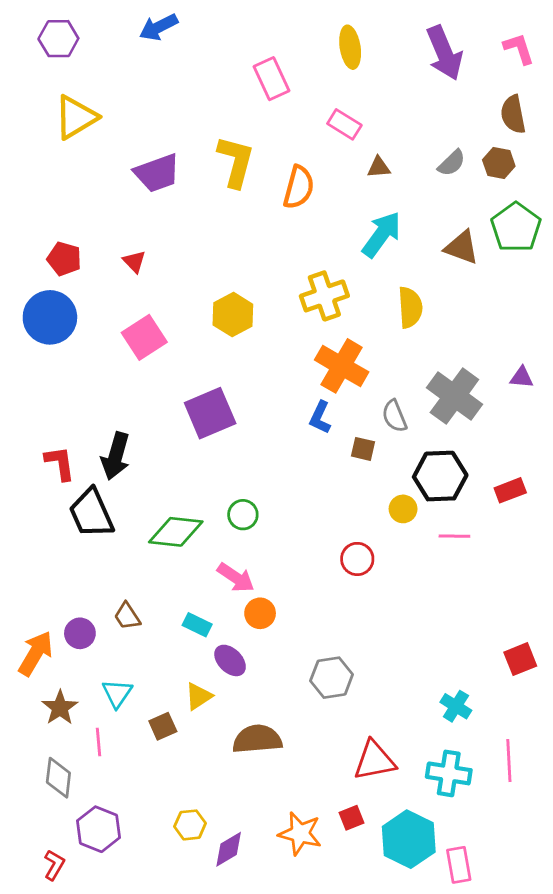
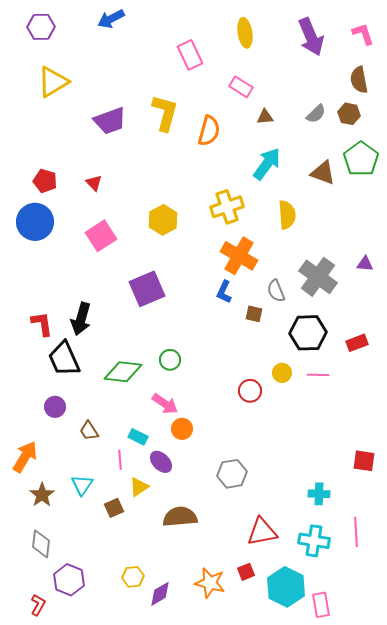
yellow circle: (403, 509) -> (282, 373), moved
purple circle: (80, 633) -> (55, 407), moved
red square: (520, 659) -> (364, 461), turned 30
cyan cross: (456, 706) -> (319, 494), turned -30
pink line: (99, 742) -> (120, 460), moved

